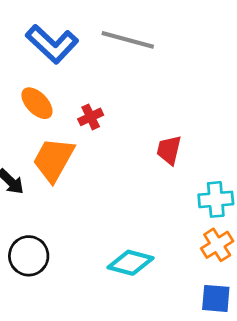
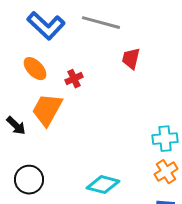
red trapezoid: (169, 150) -> (131, 59), moved

